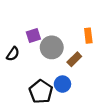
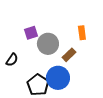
black semicircle: (13, 54) -> (12, 60), moved
blue circle: (62, 84) -> (58, 78), size x1.5

